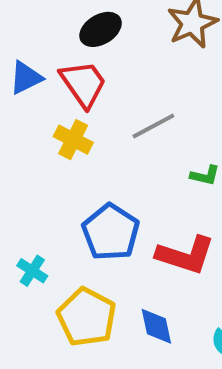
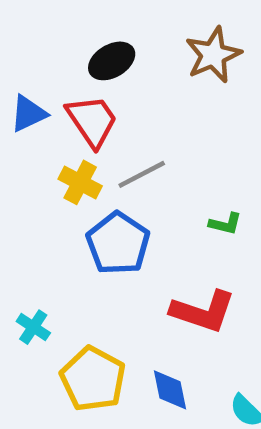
gray line: (153, 126) -> (142, 174), moved
blue pentagon: (111, 232) -> (118, 243), moved

